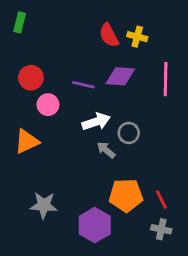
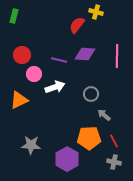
red semicircle: (109, 35) -> (77, 25), turned 66
yellow cross: (137, 37) -> (96, 12), moved
white arrow: (96, 122) -> (55, 87), moved
gray arrow: (106, 150) -> (104, 115), moved

